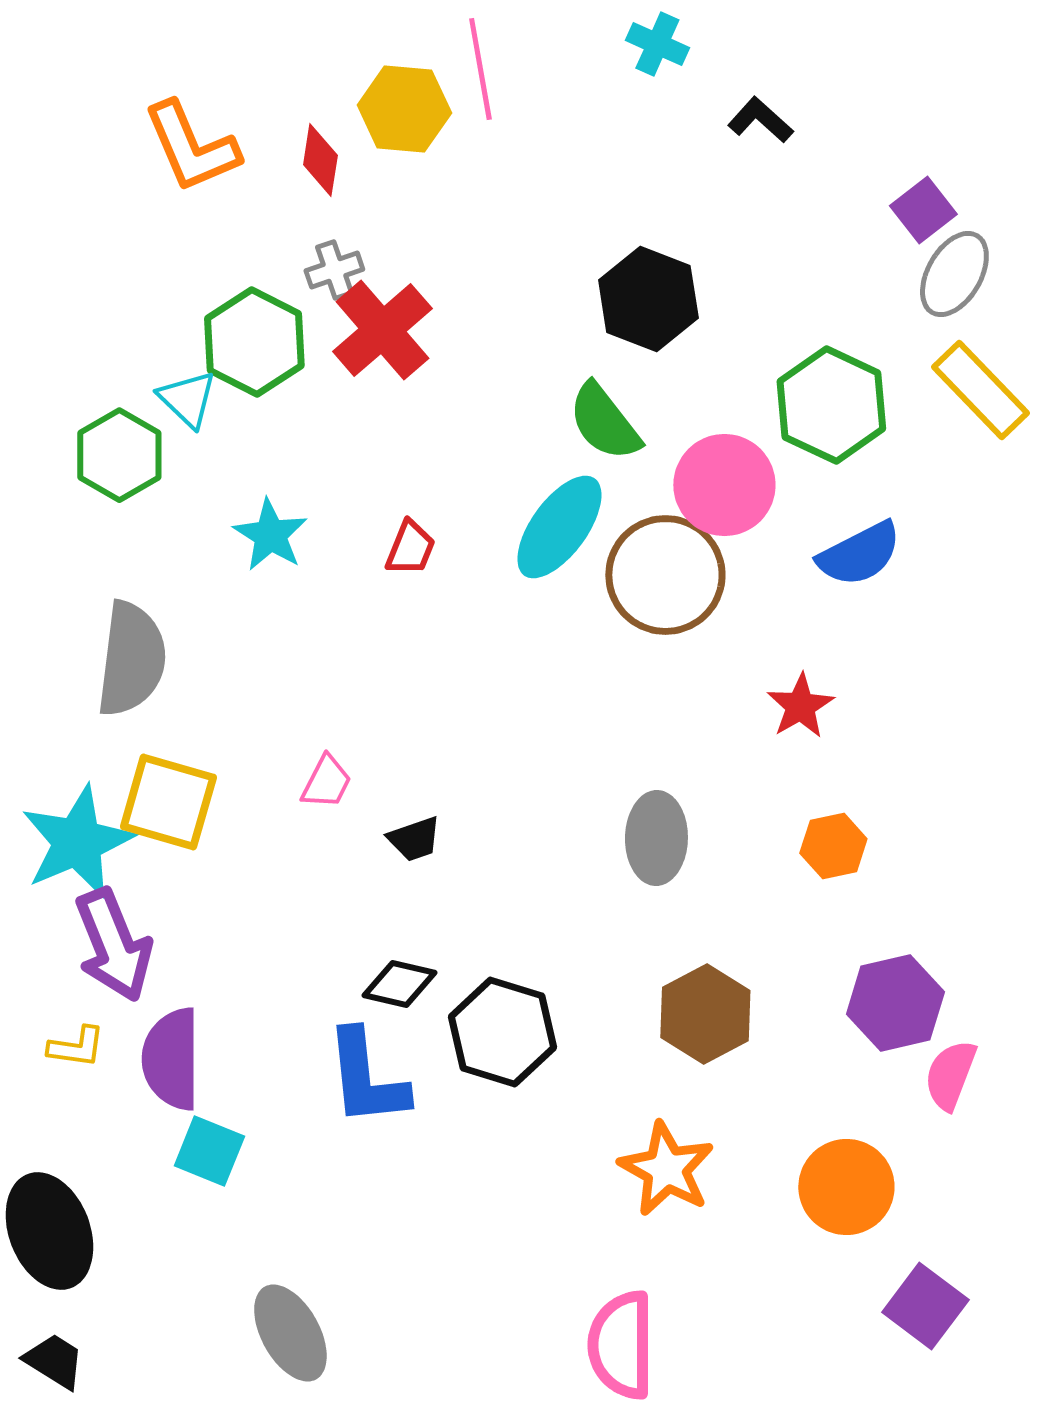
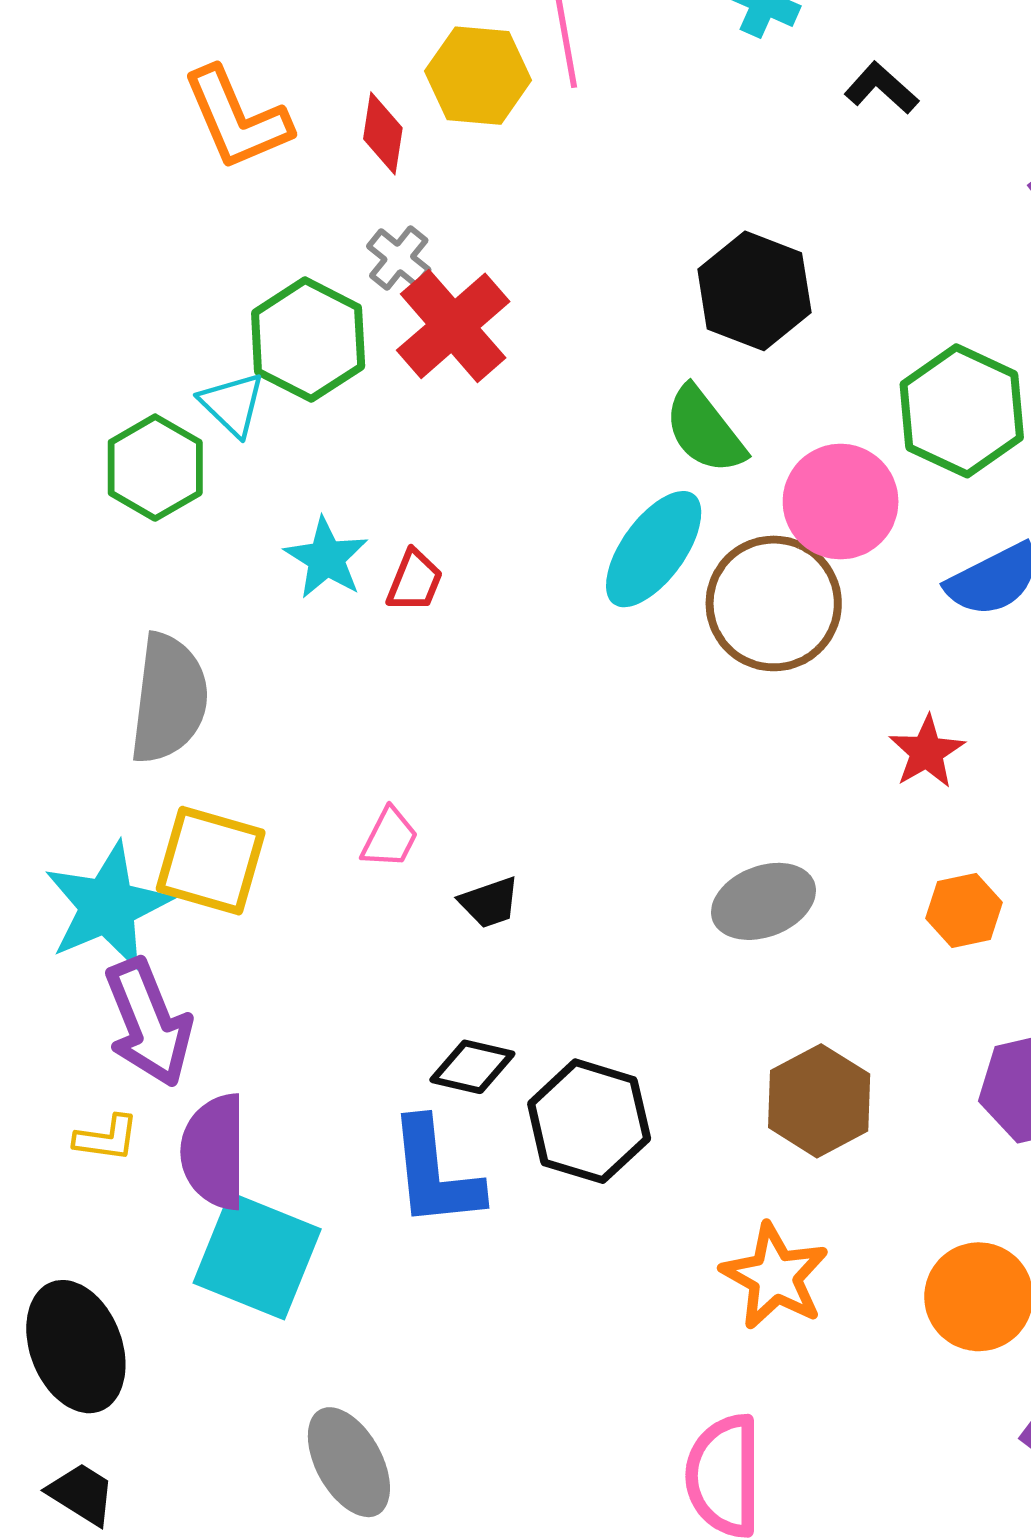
gray cross: (334, 270) -> (399, 258), turned -32
red trapezoid: (410, 548) -> (415, 581), moved
gray ellipse: (656, 838) -> (764, 901), turned 68
cyan square: (209, 1151) -> (257, 1256), size x1.6

